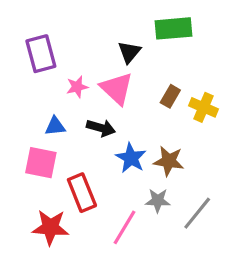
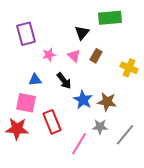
pink triangle: (117, 88) -> (74, 56), size x0.6
brown rectangle: (170, 96) -> (96, 56), moved
black arrow: (101, 128) -> (64, 81), turned 36
red star: (50, 227) -> (17, 129), moved

